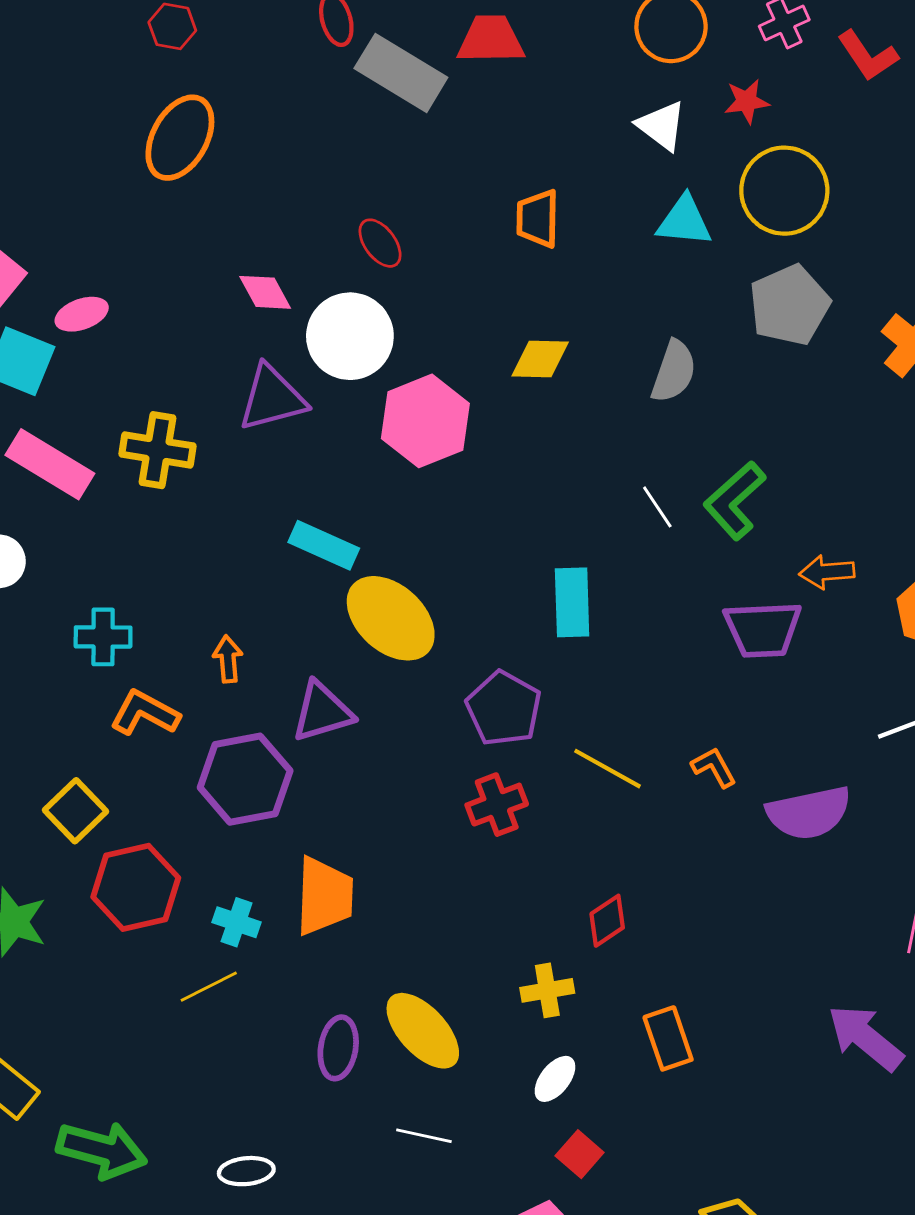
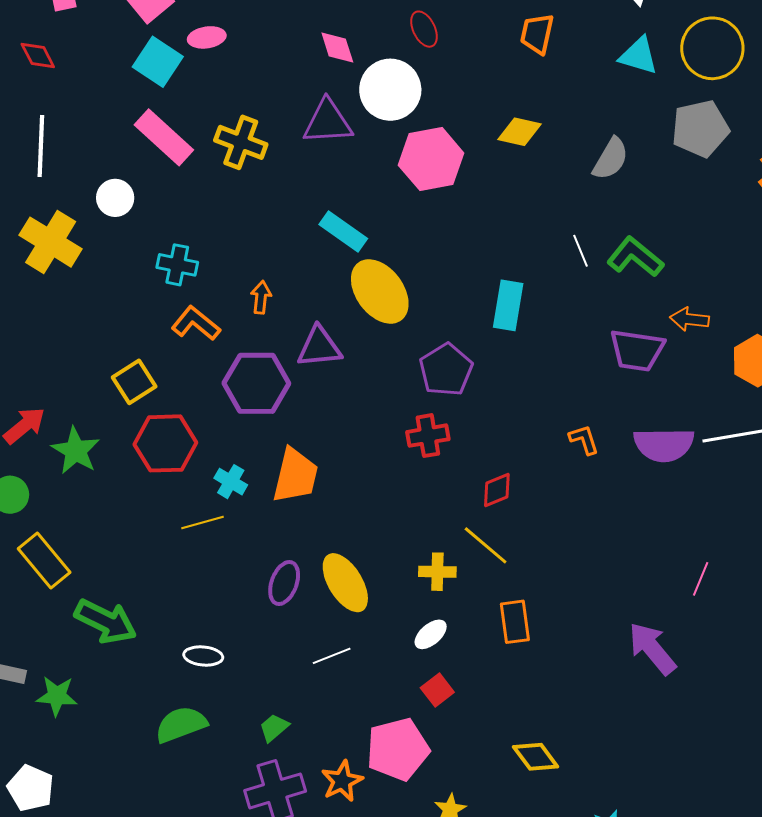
green L-shape: (735, 501) -> (635, 257), turned 70
yellow line: (607, 769) -> (486, 545), moved
purple semicircle: (809, 813) -> (664, 445), moved
red diamond: (607, 921) -> (497, 490), moved
white line: (424, 1136) -> (332, 656), turned -45

